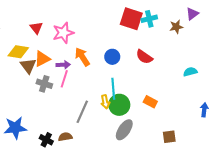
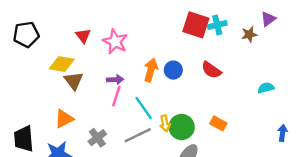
pink star: (63, 33) -> (115, 42), turned -30
orange arrow: (82, 57) -> (151, 70), moved, turned 48
orange triangle: (42, 59) -> (64, 119), moved
gray cross: (44, 84) -> (97, 138), moved, turned 35
cyan line: (113, 89) -> (144, 108), moved, turned -30
gray line: (82, 112) -> (138, 135), turned 40

